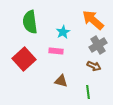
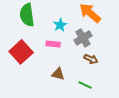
gray cross: (98, 45) -> (83, 38), moved
green line: (88, 92) -> (85, 85), turned -56

